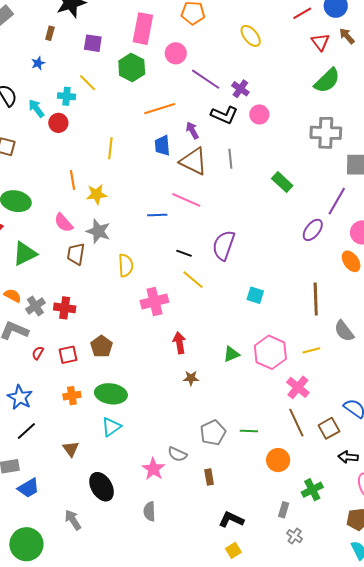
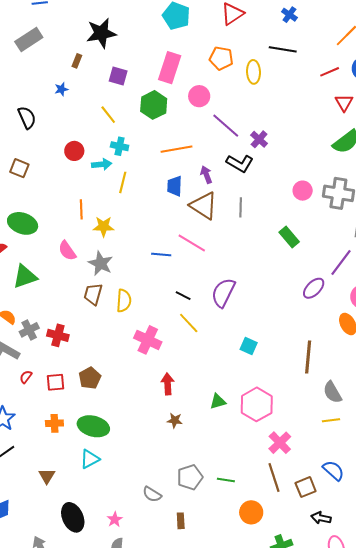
yellow ellipse: (251, 36) -> (254, 72), moved, turned 30
cyan cross: (67, 96) -> (120, 146), moved
cyan arrow: (36, 108) -> (102, 164), moved, turned 114
pink circle: (259, 114) -> (303, 191), moved
brown trapezoid: (76, 254) -> (93, 294), moved
pink cross: (154, 301) -> (148, 340), turned 32
yellow line: (311, 350) -> (331, 420), moved
pink star: (153, 469) -> (115, 519), moved, size x0.7

